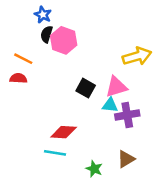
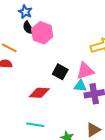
black semicircle: (46, 34) -> (28, 28), turned -48
red diamond: (64, 132) -> (39, 93), moved

